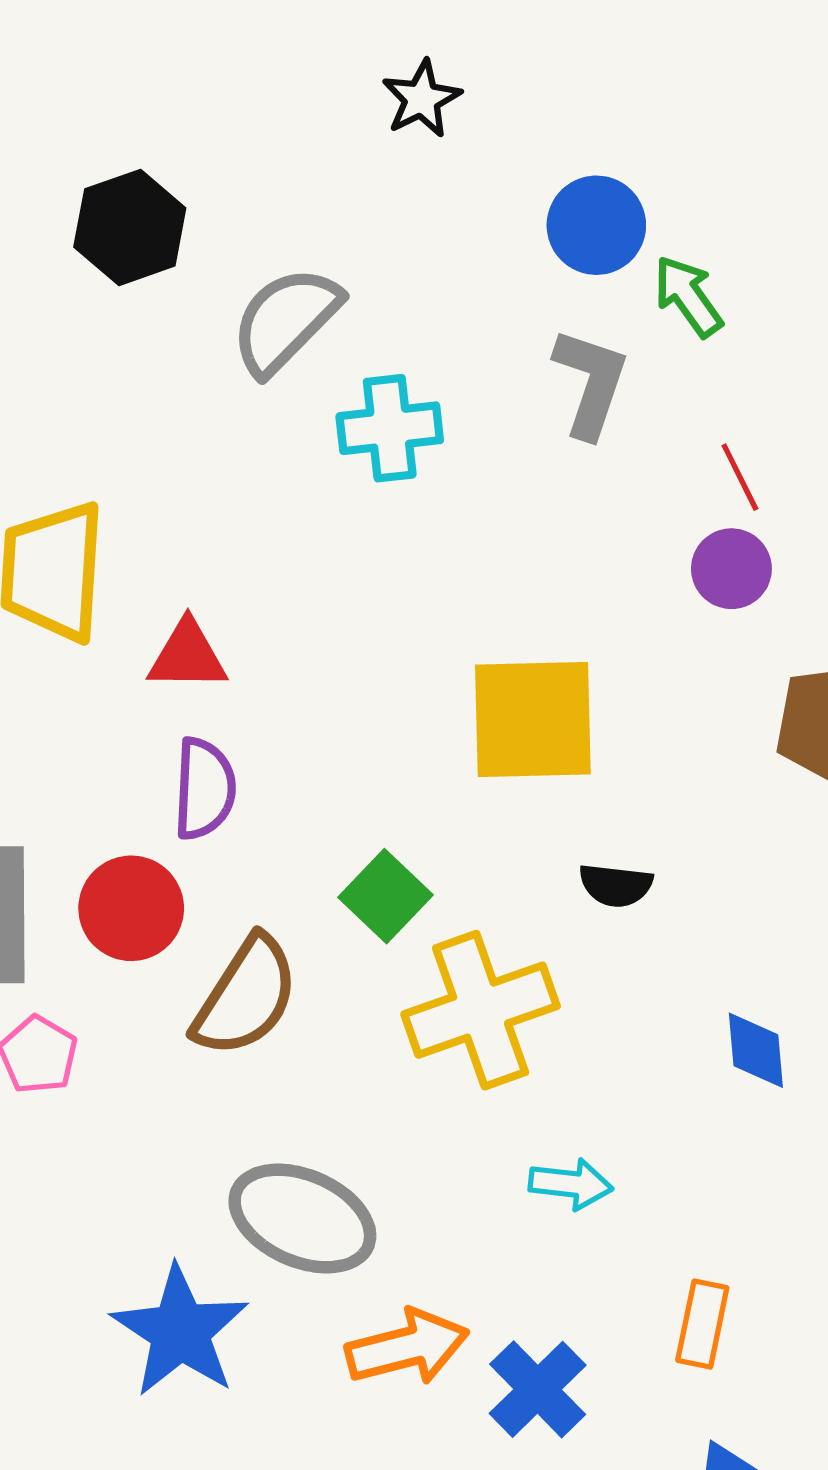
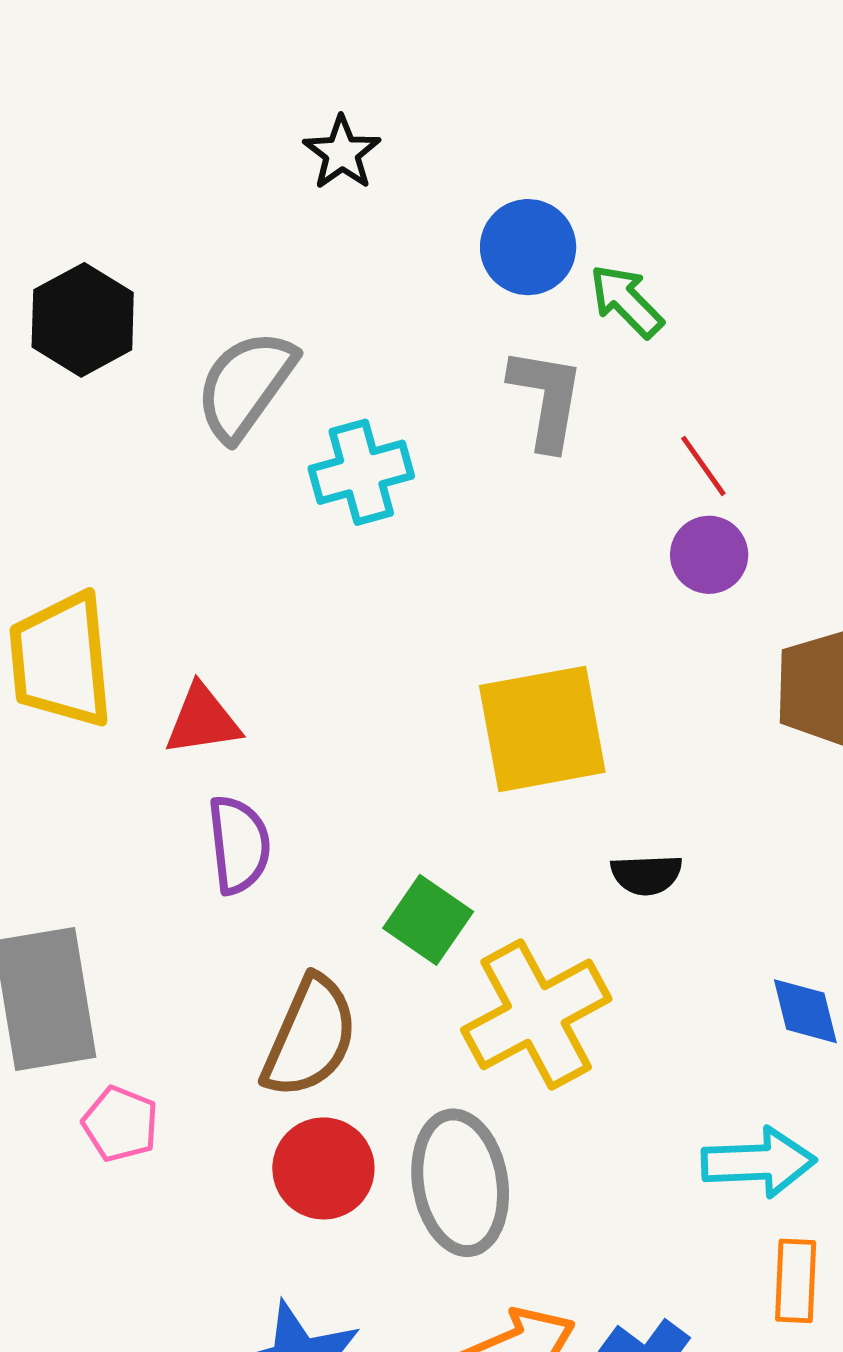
red circle: (131, 908) -> (323, 1168), moved
cyan arrow: (571, 1184) -> (759, 1162), moved, size x1.4
gray ellipse: (302, 1218) -> (460, 1183), moved, turned 66

